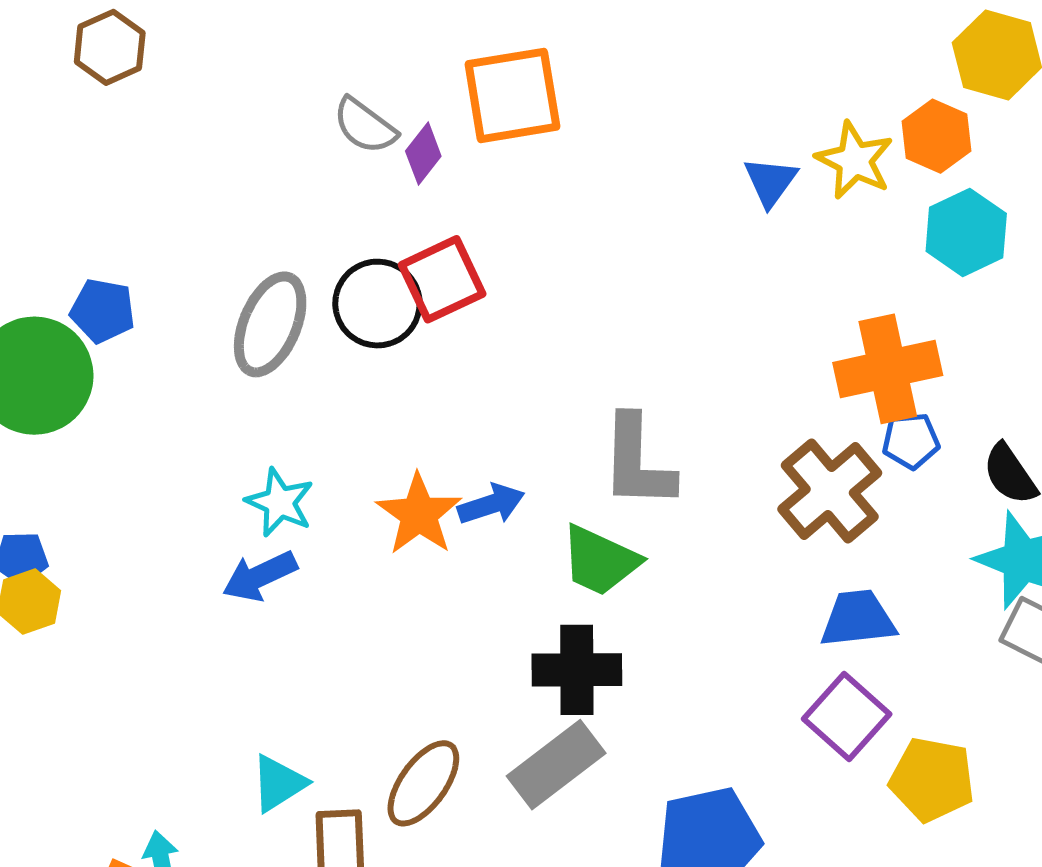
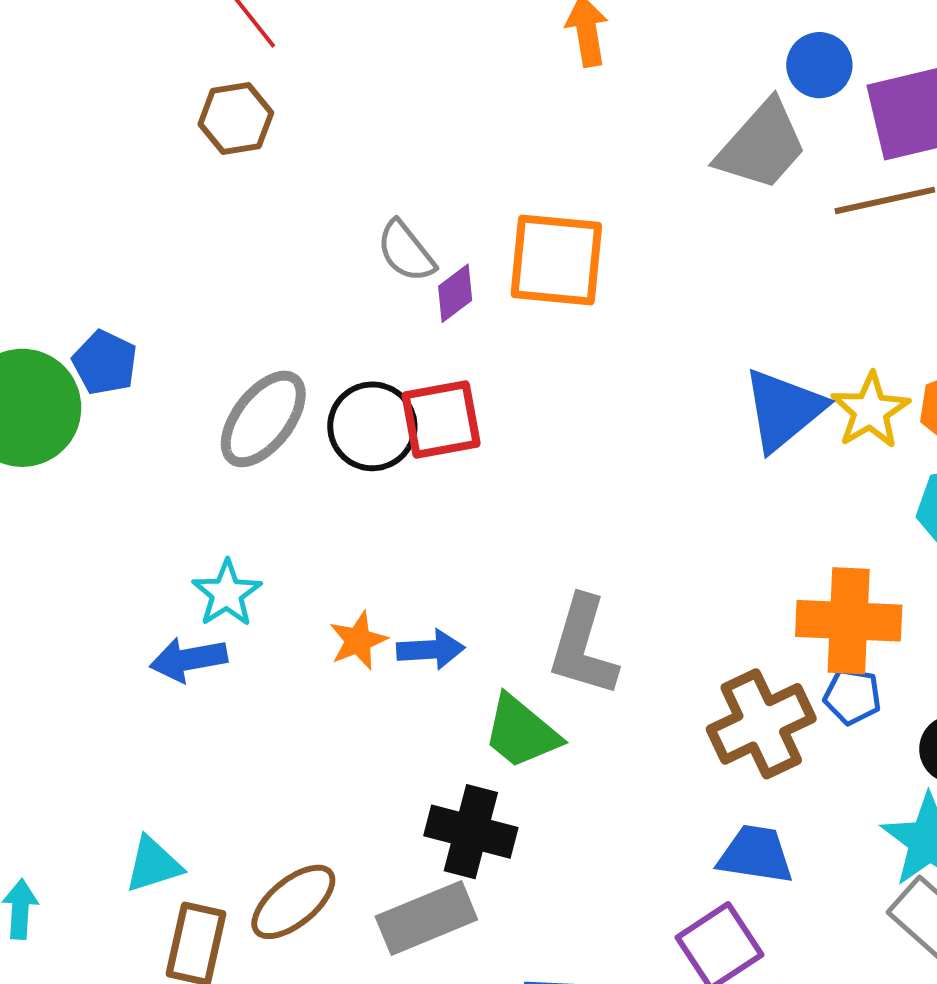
brown hexagon: (110, 47) -> (236, 118), moved
blue triangle: (770, 182) -> (783, 410), size x1.6
orange star: (419, 514) -> (358, 641), size x0.7

